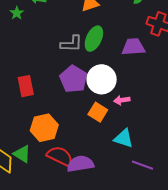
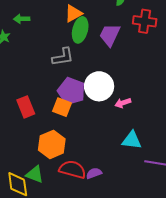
green ellipse: (94, 39) -> (80, 30), moved
purple trapezoid: (133, 47) -> (110, 35), moved, turned -50
orange square: (98, 112) -> (62, 107), moved
purple semicircle: (80, 164) -> (94, 173), size x0.6

